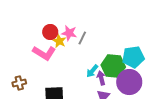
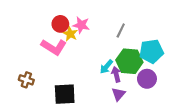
gray line: (82, 38) -> (121, 31), moved
purple circle: (129, 82) -> (147, 79), size x0.7
brown cross: (19, 83) -> (26, 80), turned 32

